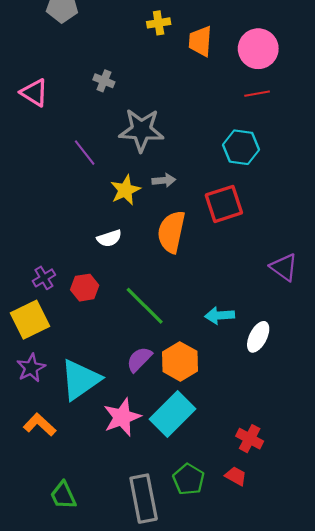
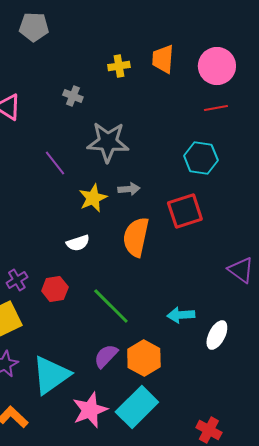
yellow cross: (159, 23) -> (119, 66), moved

